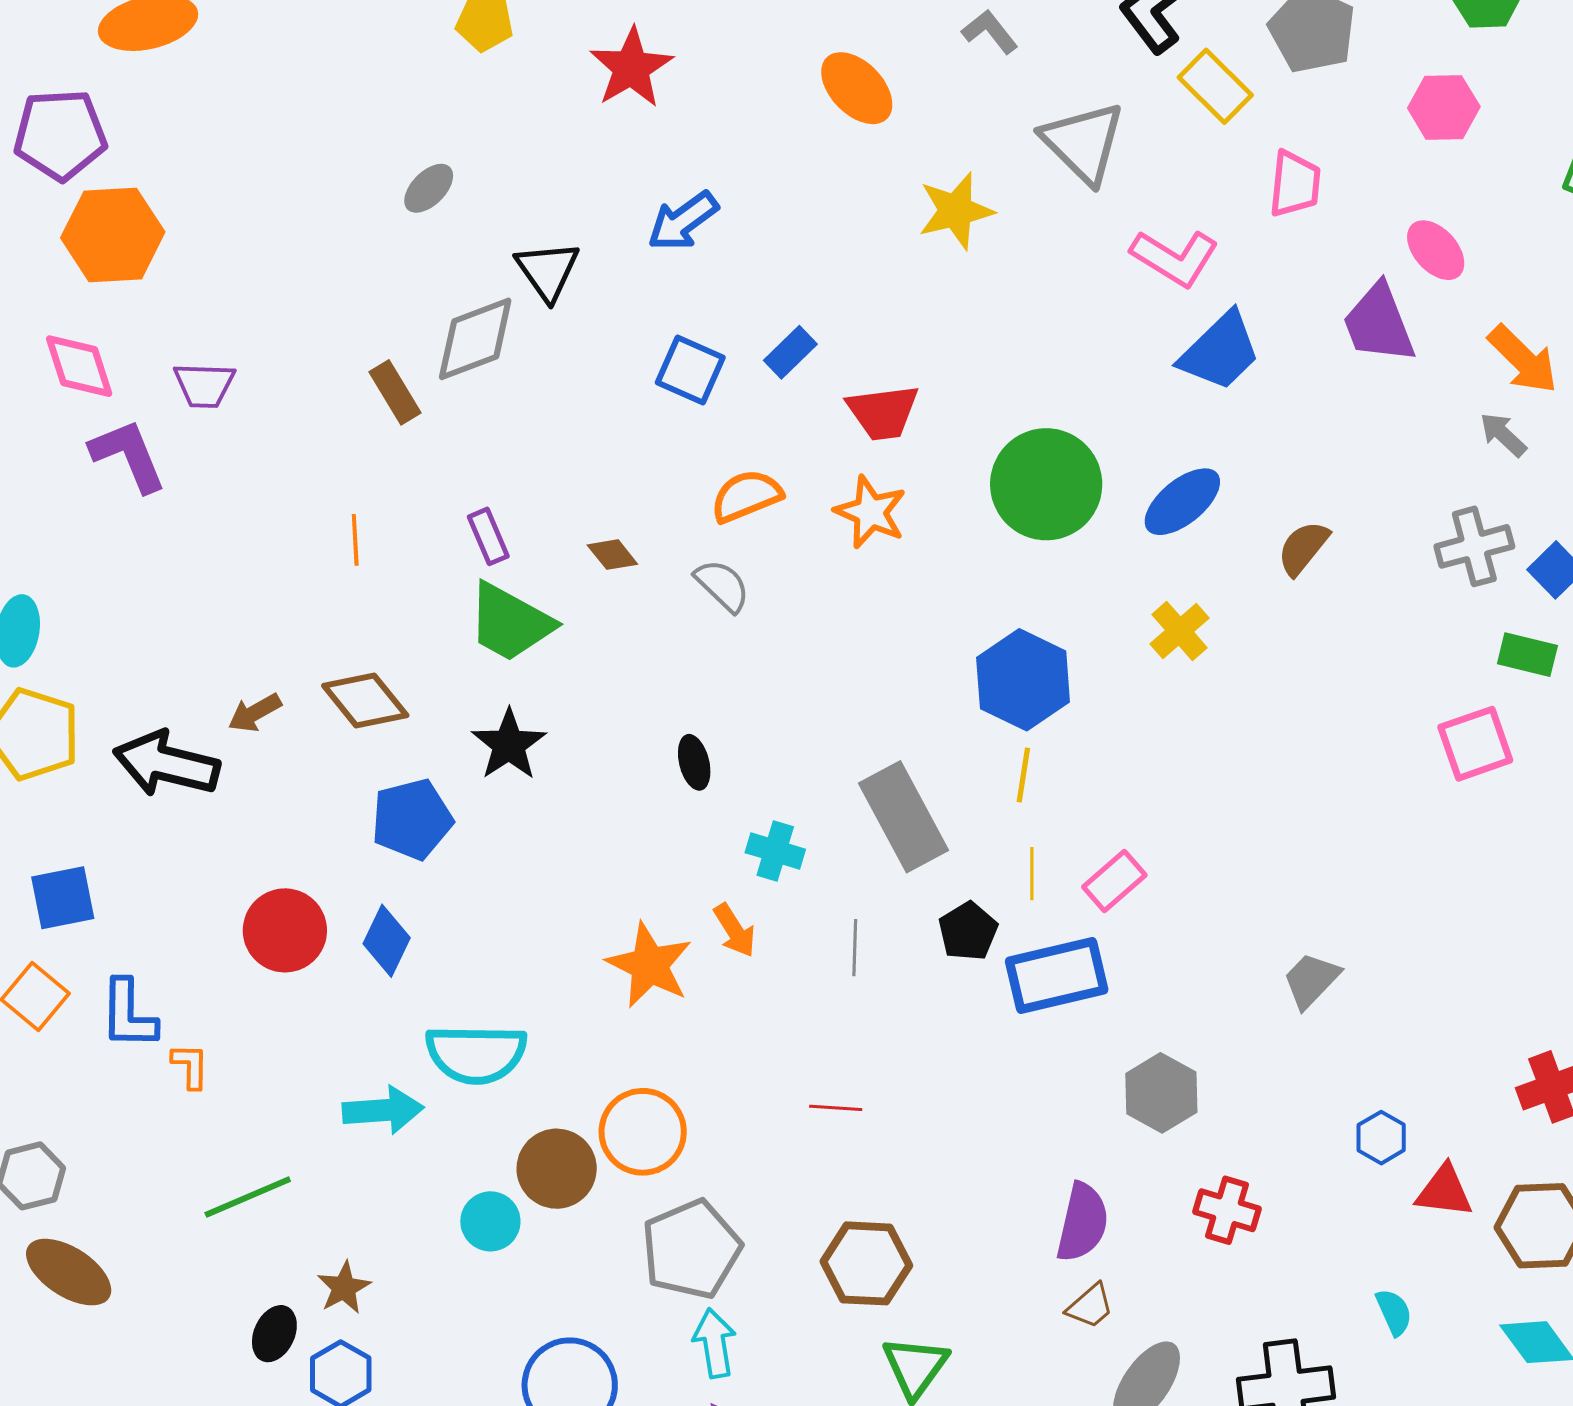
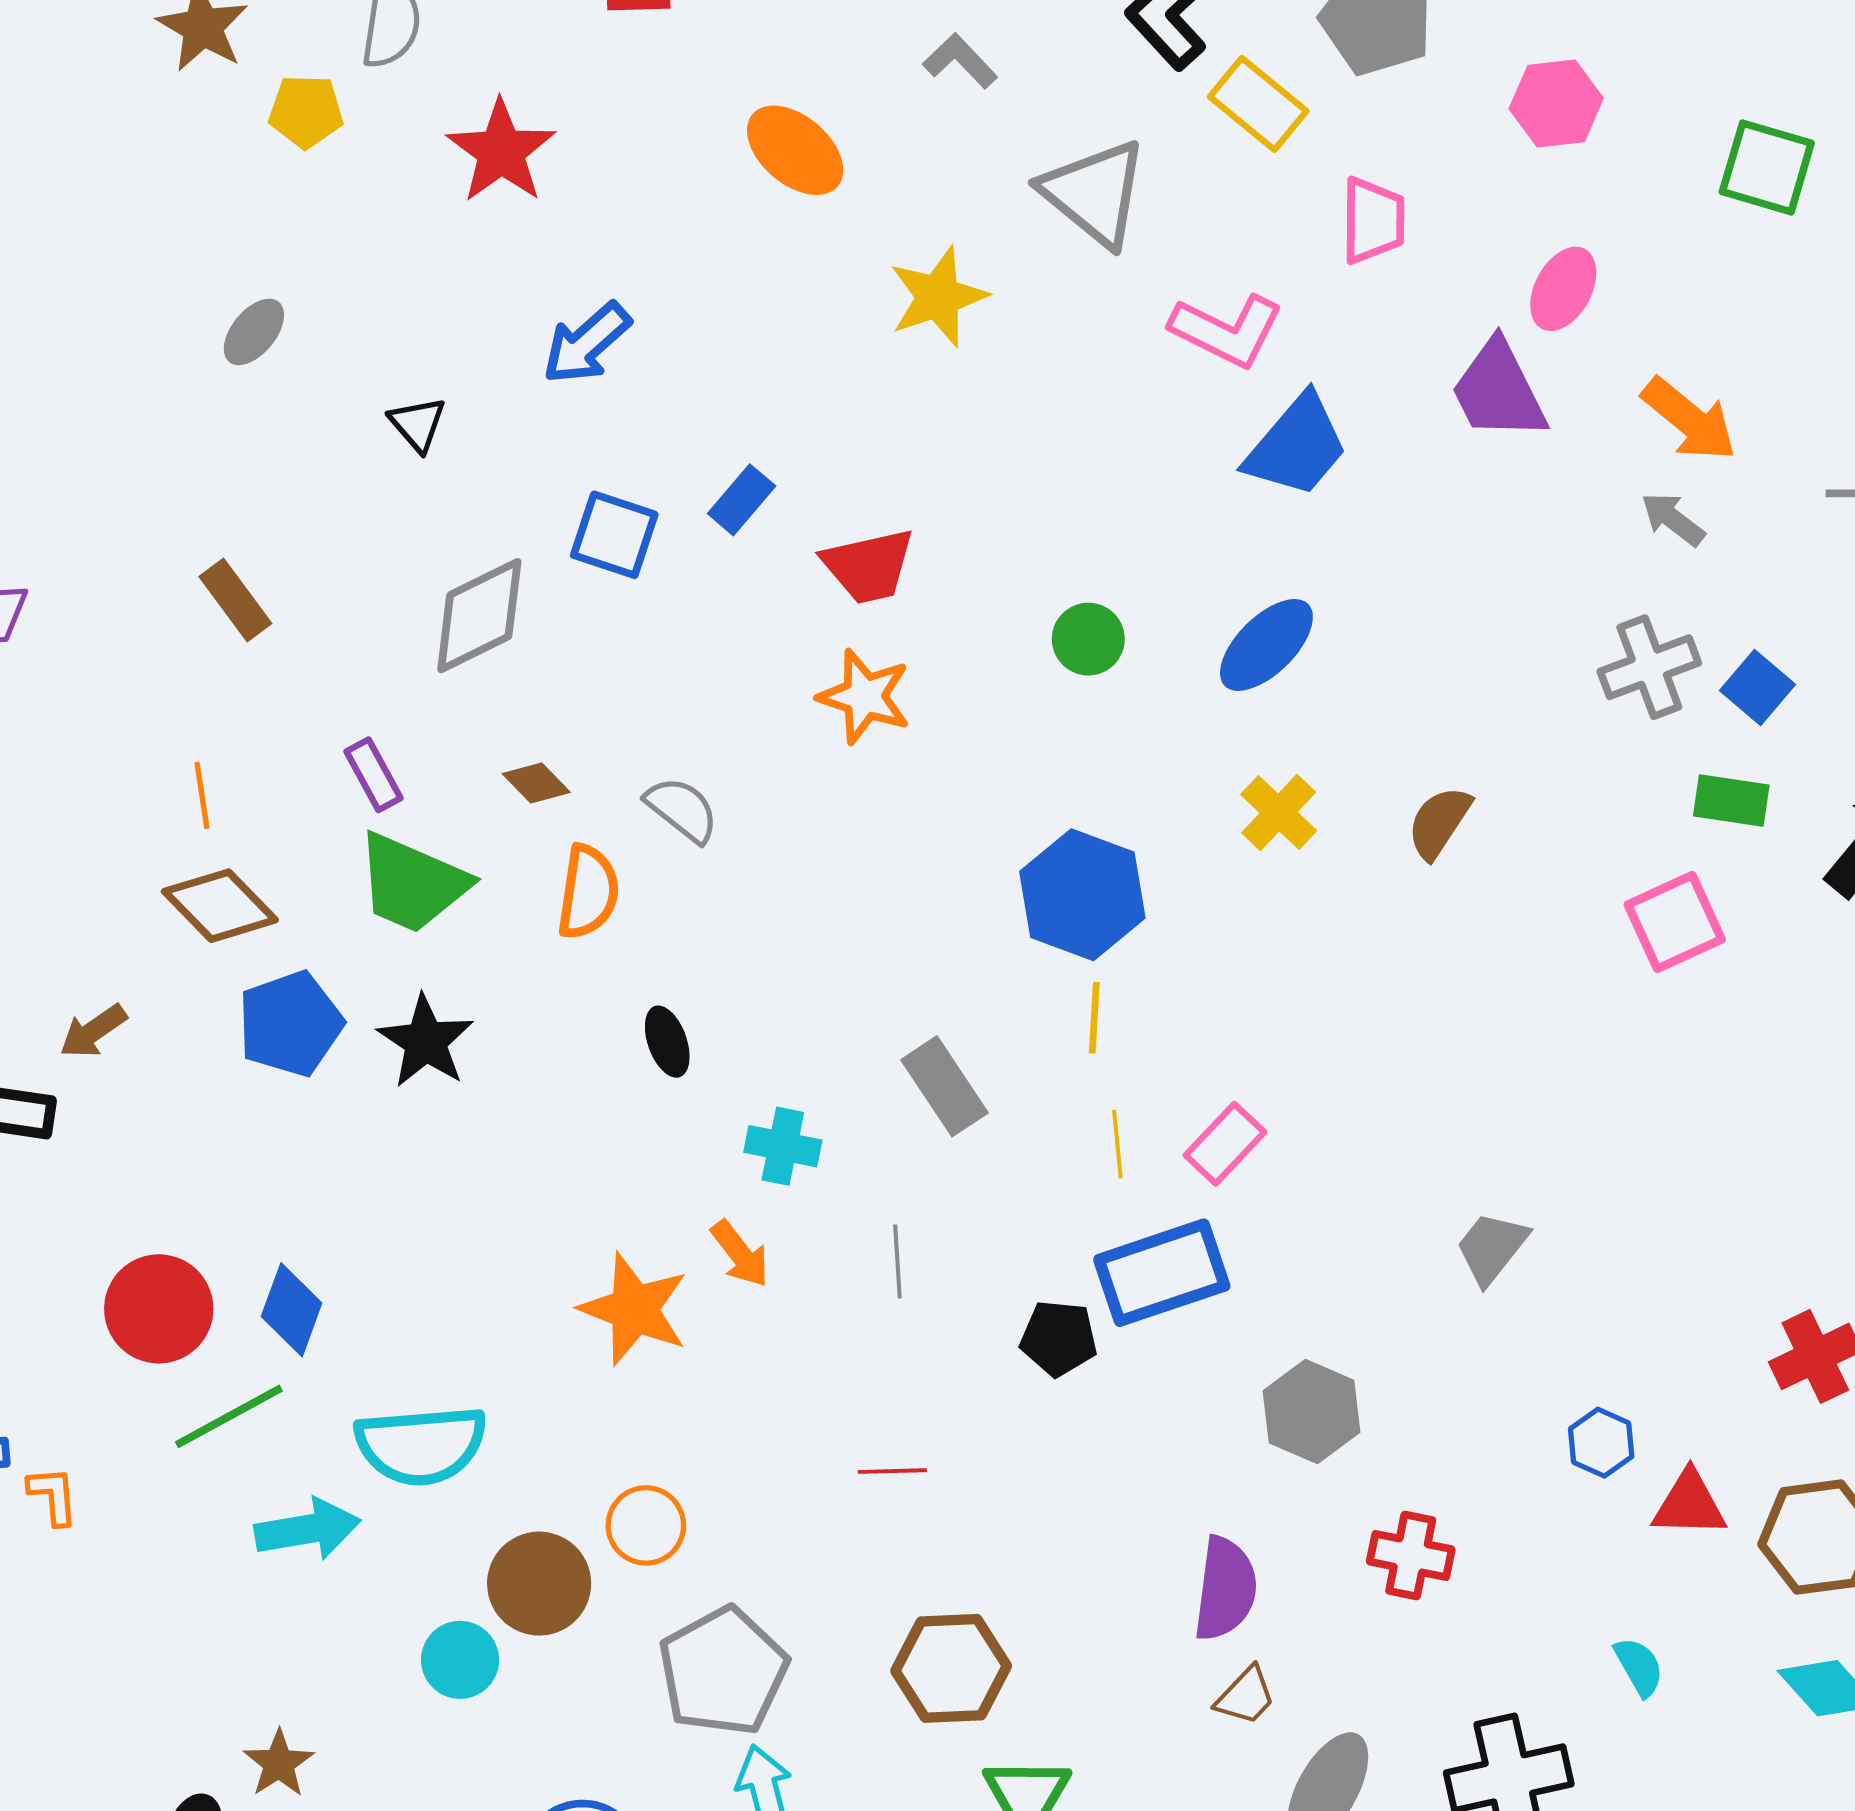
pink ellipse: (1436, 250) -> (1563, 289), turned 76
black triangle: (547, 271) -> (418, 424), size x0.7
gray diamond: (475, 339) -> (479, 616), moved
green circle: (1046, 484) -> (1088, 639), size x0.5
orange semicircle: (746, 496) -> (588, 892), moved, turned 126
brown semicircle: (1303, 548) -> (1439, 822), moved
brown diamond: (365, 701) -> (220, 906), moved
gray rectangle: (904, 817) -> (945, 1086), size x0.7
blue pentagon: (412, 819) -> (290, 1024), moved
black pentagon: (968, 931) -> (1059, 1338), moved, turned -30
orange circle: (643, 1132) -> (646, 1525), size x0.7
green line: (248, 1197) -> (229, 1416), moved

